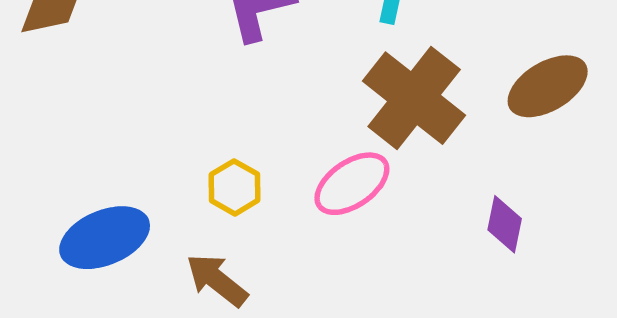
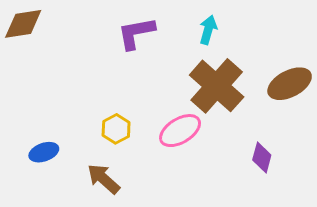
blue ellipse: (105, 238) -> (44, 152), size x0.6

